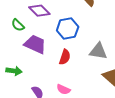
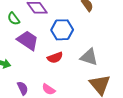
red semicircle: (65, 57) -> (55, 58), turned 42

